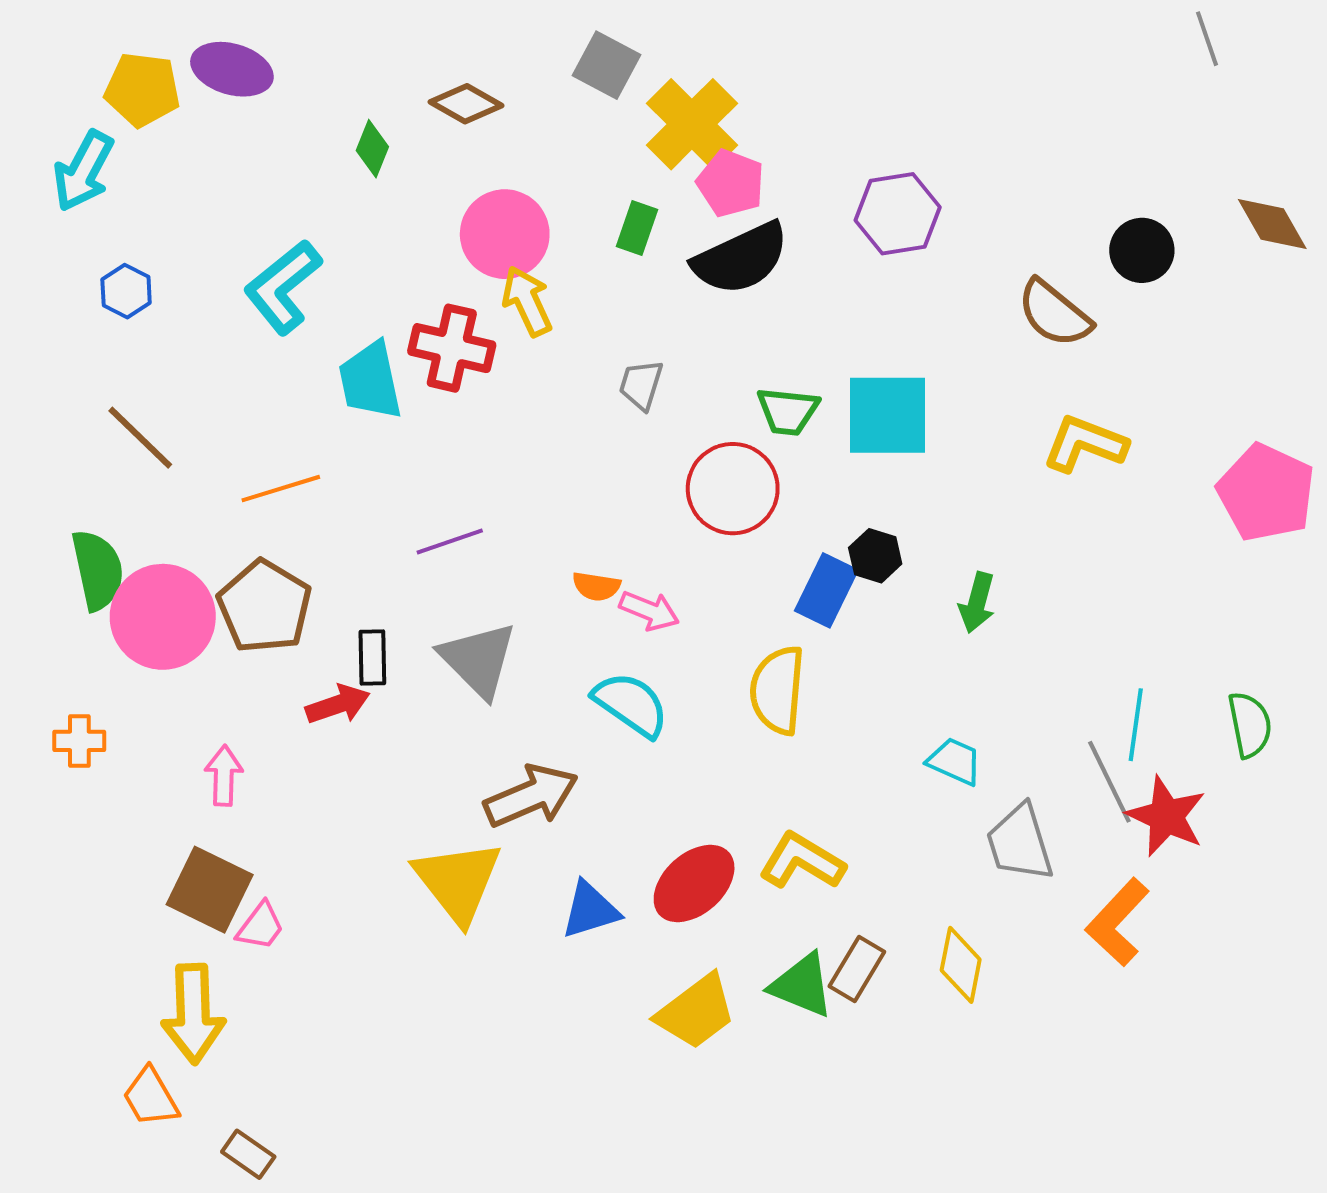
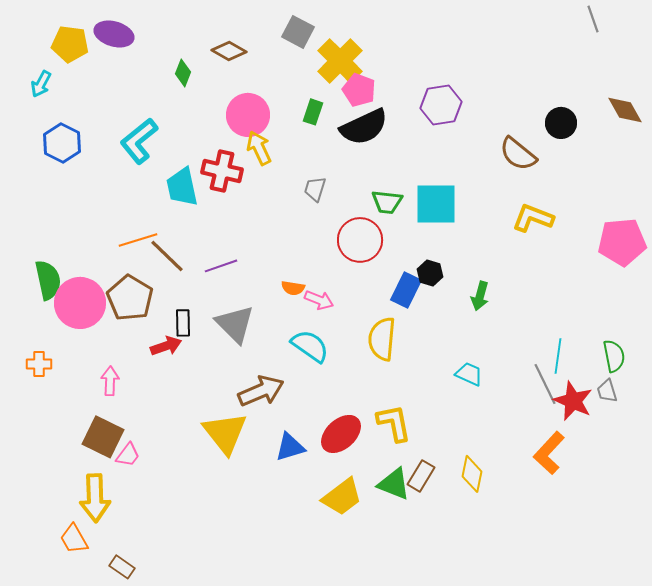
cyan arrow: (83, 171) -> (41, 84), size x0.7
blue hexagon: (126, 291) -> (62, 143), size x1.5
brown line: (140, 438) -> (167, 256), moved
pink pentagon: (1266, 493) -> (622, 242), turned -30
gray trapezoid: (1020, 843) -> (607, 391), moved, size x0.6
yellow L-shape: (802, 861) -> (394, 423), turned 48

